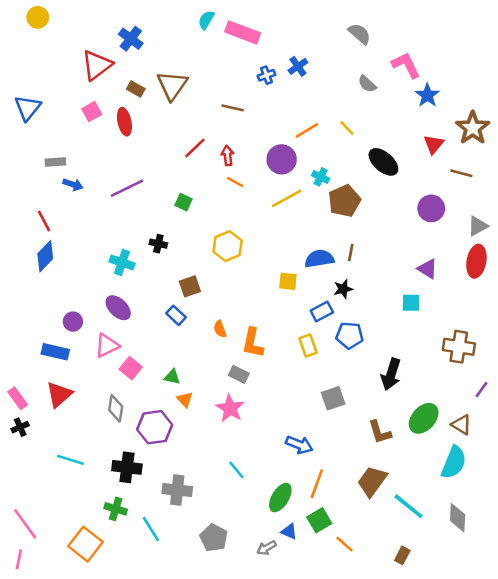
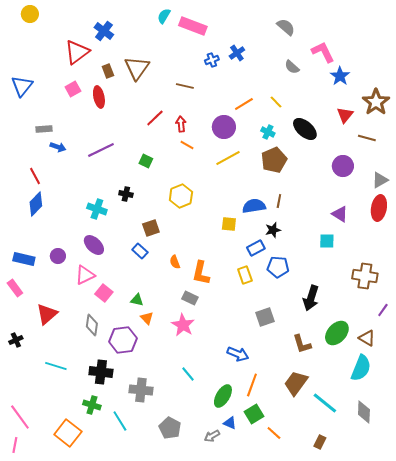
brown rectangle: (136, 89) -> (108, 71), turned 40
cyan cross: (321, 177) -> (268, 132), moved
blue rectangle: (55, 352) -> (24, 259), moved
pink rectangle: (18, 398) -> (15, 288), moved

